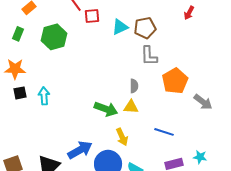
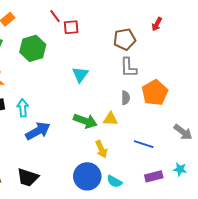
red arrow: (189, 13) -> (157, 24), moved
cyan triangle: (120, 27) -> (80, 75), moved, turned -30
gray semicircle: (134, 86) -> (126, 98), moved
gray arrow: (203, 102) -> (183, 132), moved
blue arrow: (80, 150) -> (38, 131), moved

